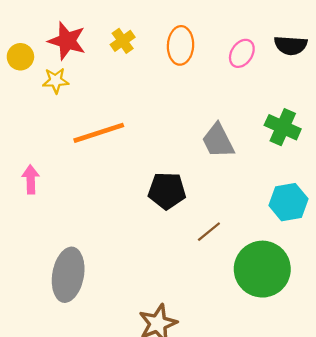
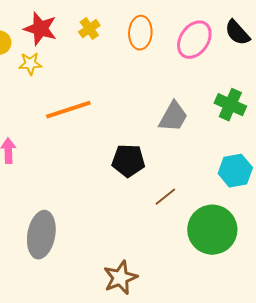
black semicircle: (291, 45) -> (237, 33), turned 44
pink ellipse: (242, 53) -> (194, 40), size x1.5
gray trapezoid: (218, 141) -> (173, 117), turned -124

